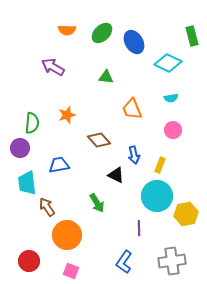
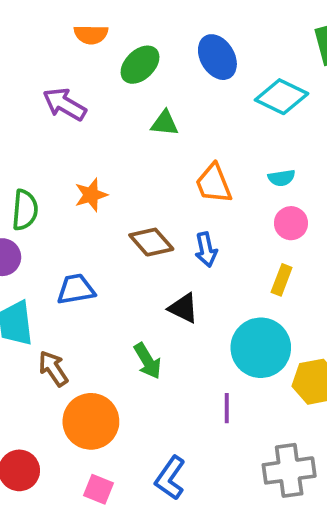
green ellipse: (102, 33) -> (140, 65), moved
cyan semicircle: (171, 98) -> (282, 178), moved
blue arrow: (134, 155) -> (206, 250), moved
yellow rectangle: (160, 165) -> (282, 280), moved
blue L-shape: (124, 262) -> (170, 478), moved

